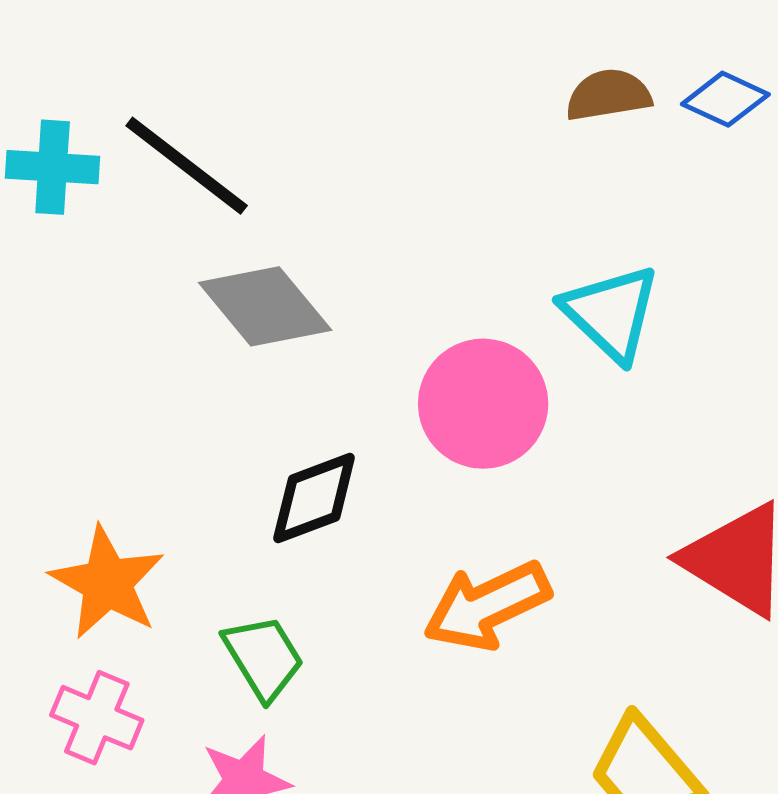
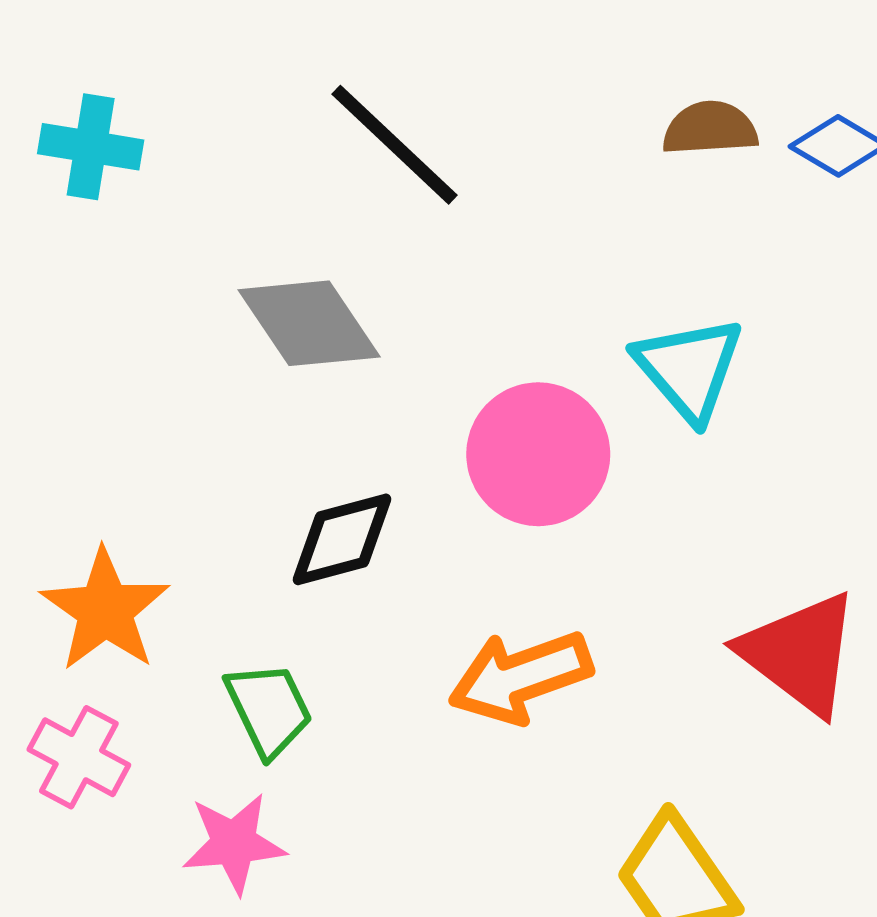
black line: (187, 166) -> (394, 145), moved

